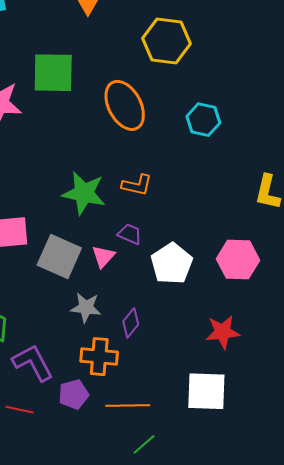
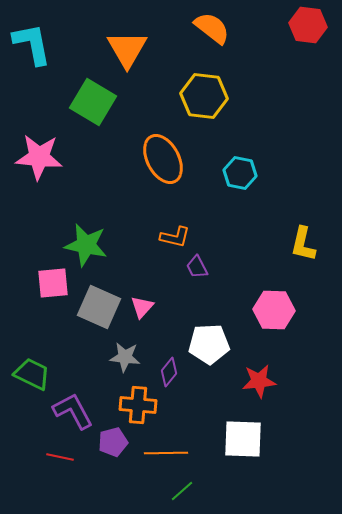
green square: (53, 73) -> (93, 102), moved, turned 30
green star: (84, 193) -> (86, 245), moved
purple trapezoid: (130, 234) -> (197, 267), moved, turned -140
white pentagon: (172, 264) -> (209, 344), moved, turned 30

